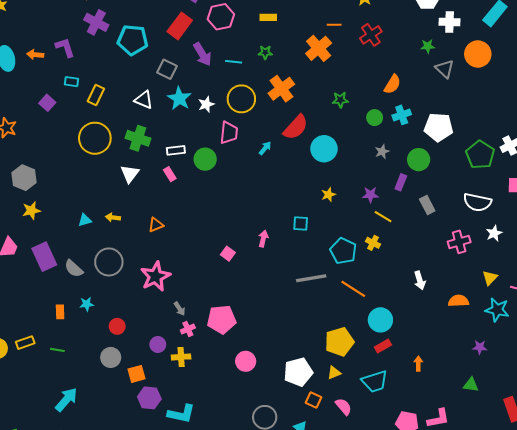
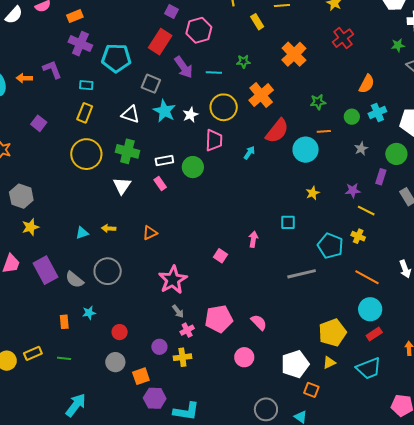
yellow rectangle: (268, 17) -> (257, 22), moved, turned 63
orange line: (334, 25) -> (324, 131), moved
cyan rectangle: (72, 82) -> (86, 85), moved
pink star: (155, 276) -> (173, 280), moved
orange line: (353, 289) -> (367, 277), moved
pink semicircle: (344, 407) -> (259, 322), moved

